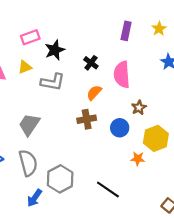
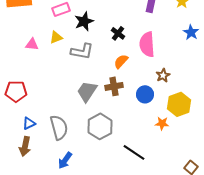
gray trapezoid: (29, 125) -> (87, 91), moved
gray hexagon: (60, 179) -> (100, 126), moved

